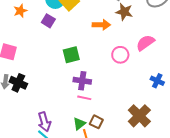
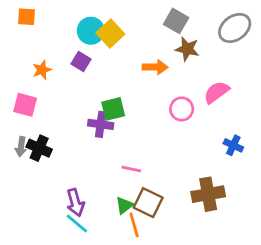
orange star: (20, 11) -> (42, 70), moved
purple cross: (82, 81) -> (101, 124), moved
brown cross: (139, 116) -> (208, 194), turned 35
brown square: (96, 122) -> (148, 203), size x1.5

